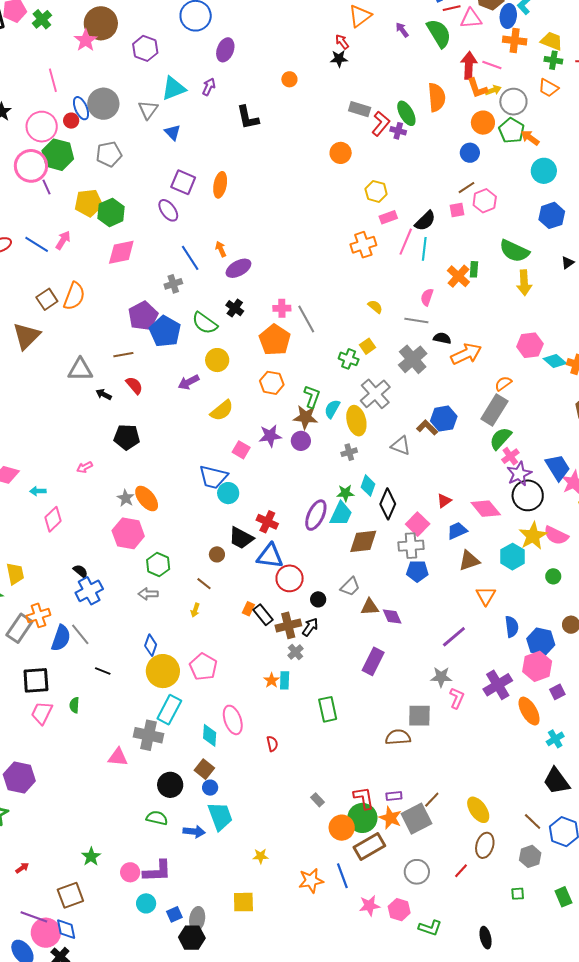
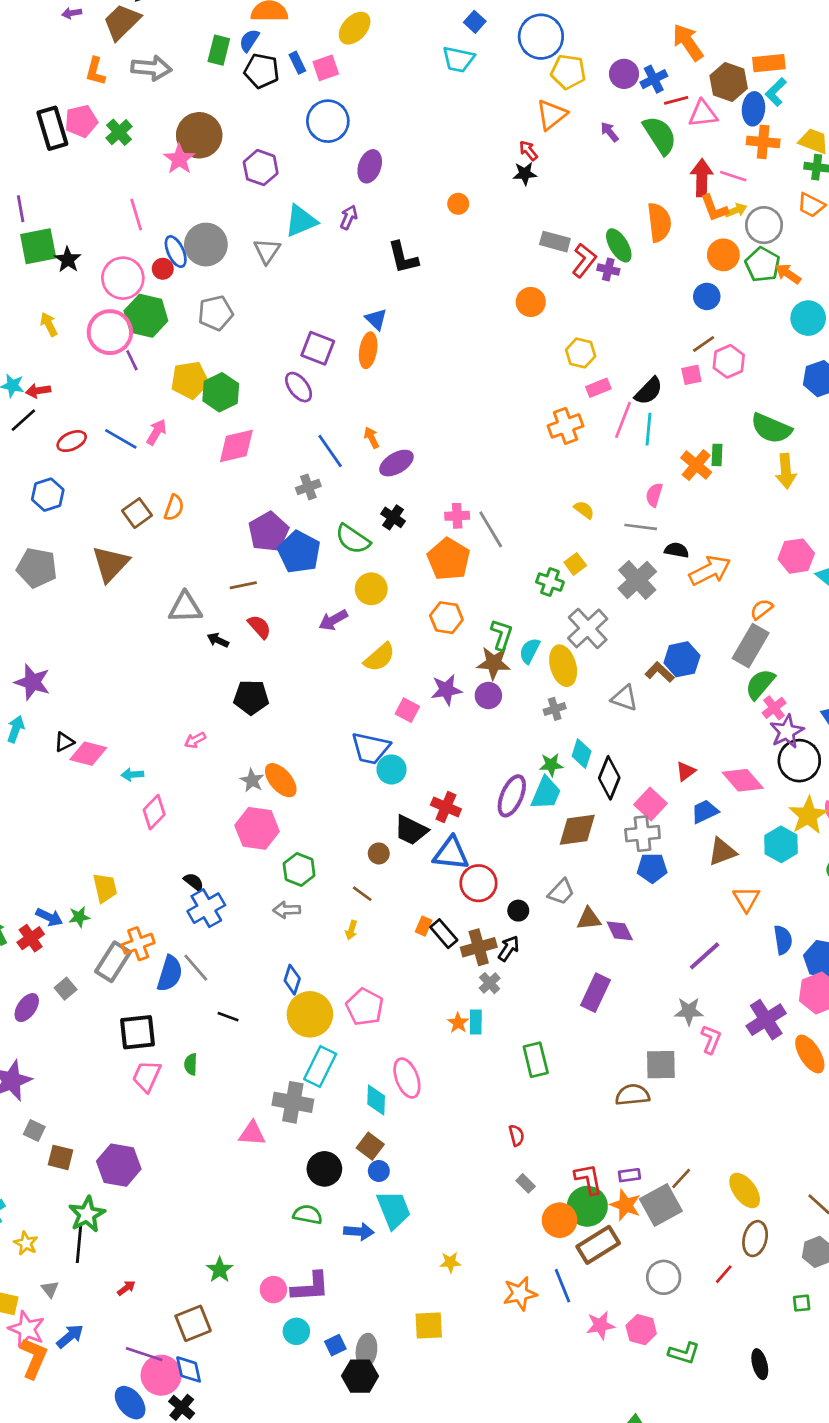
blue triangle: (173, 132) -> (376, 319), moved
orange semicircle: (74, 296) -> (174, 508), size x0.7
red semicircle: (272, 744) -> (516, 1135), moved

